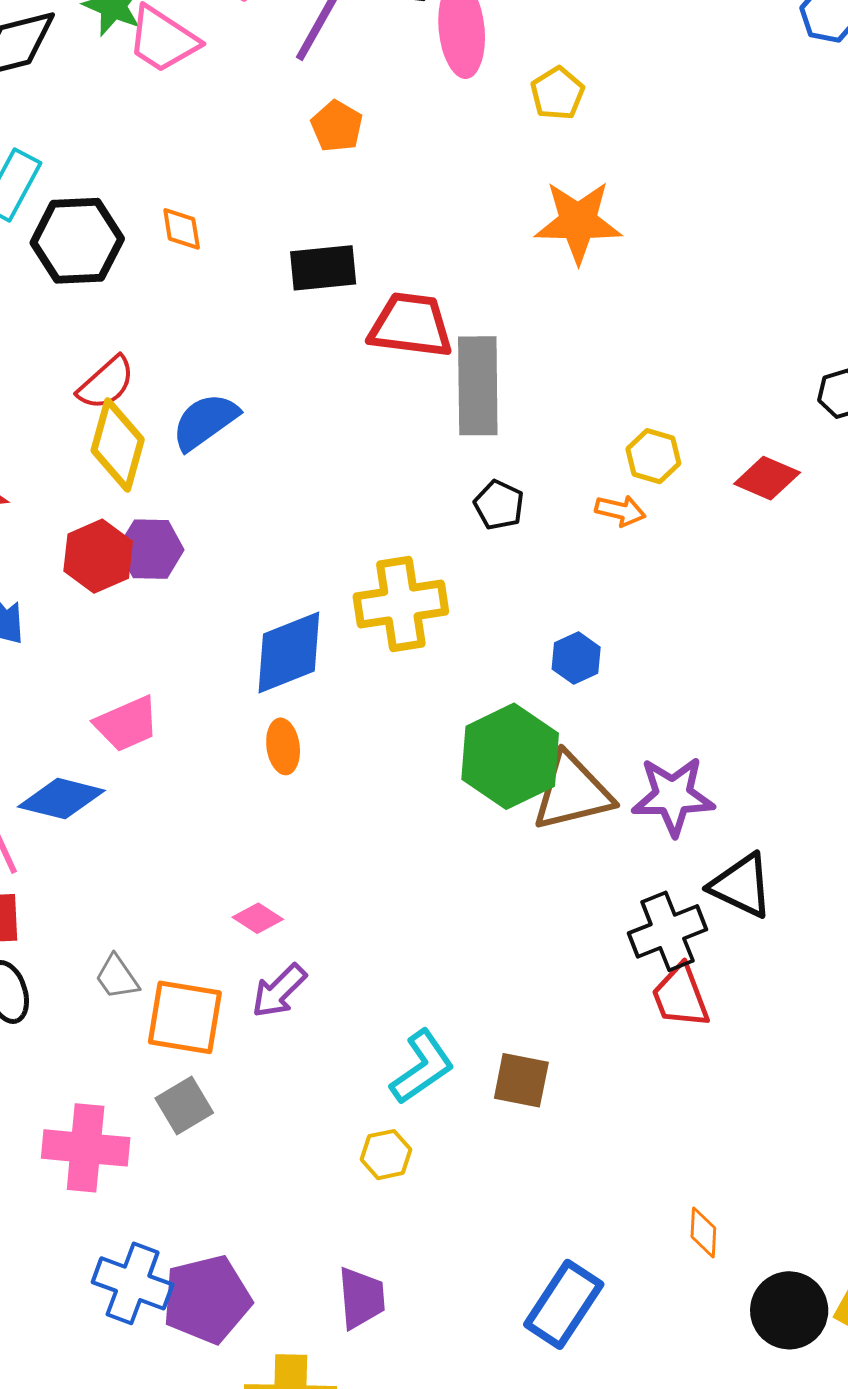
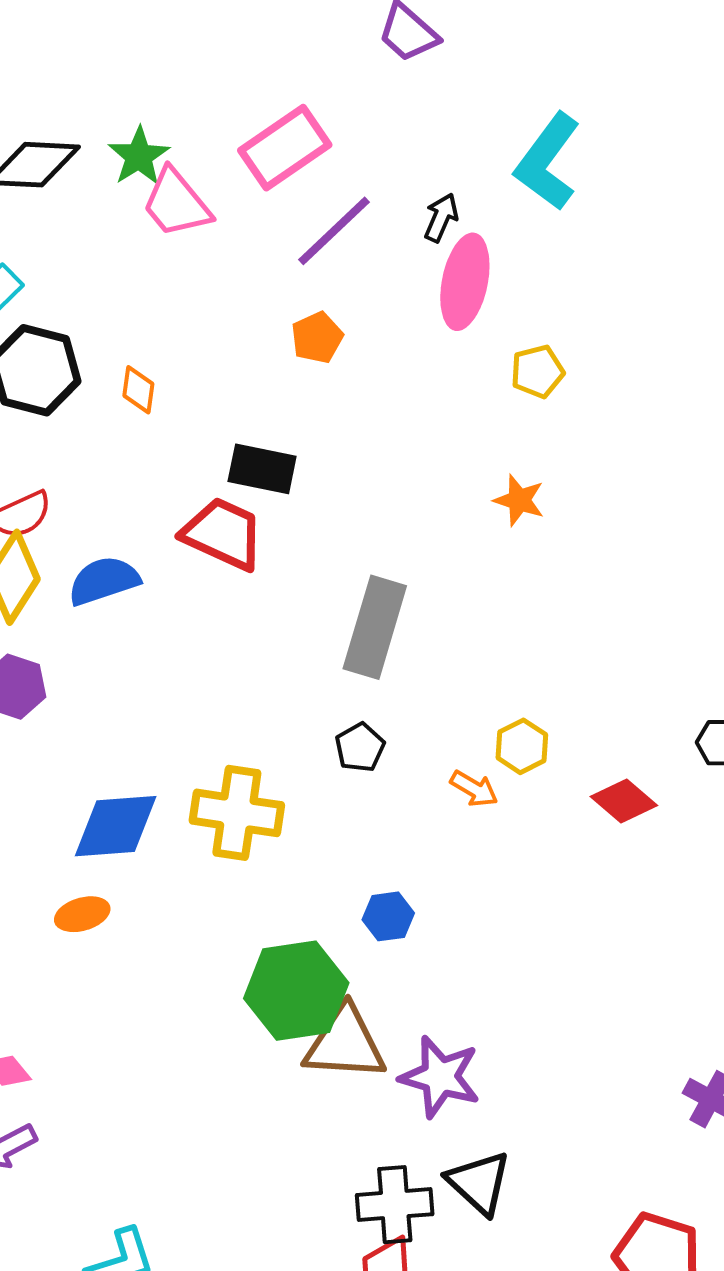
orange star: (578, 222) -> (519, 500), size x0.6
red trapezoid: (411, 325) -> (223, 534), moved
orange ellipse: (283, 746) -> (82, 914), turned 64

